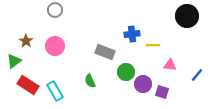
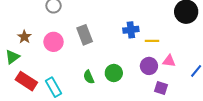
gray rectangle: (105, 52) -> (85, 35), moved, turned 48
green circle: (126, 72) -> (114, 73), moved
purple circle: (143, 84) -> (149, 66), moved

